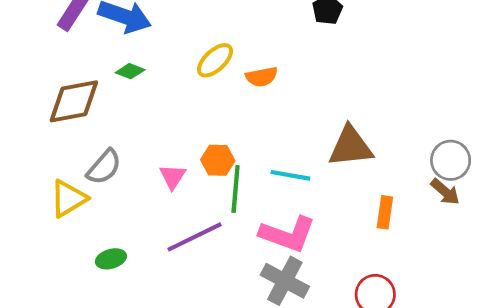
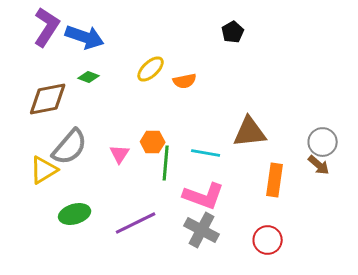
gray semicircle: (104, 167) -> (70, 147), size x1.4
orange rectangle: (385, 212) -> (275, 180), size x1.4
purple line: (194, 237) -> (136, 223), moved
green ellipse: (111, 259) -> (75, 214), size x1.4

